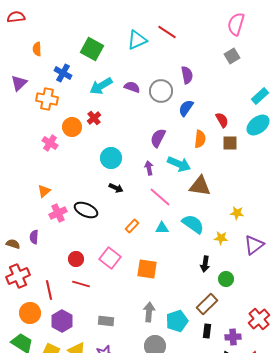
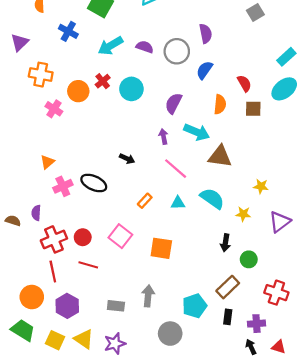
orange cross: (47, 99) -> (41, 75), moved
cyan circle: (111, 158) -> (131, 89), moved
red cross: (18, 276) -> (54, 239), moved
gray arrow: (149, 312) -> (148, 296), moved
red cross: (259, 319) -> (276, 293), moved, turned -30

